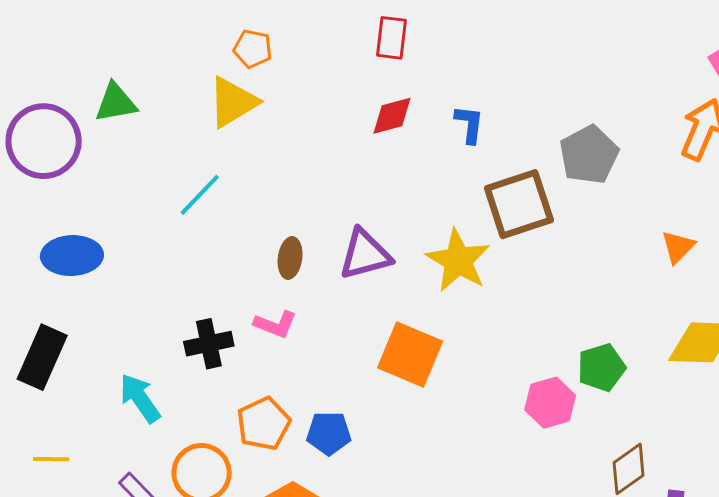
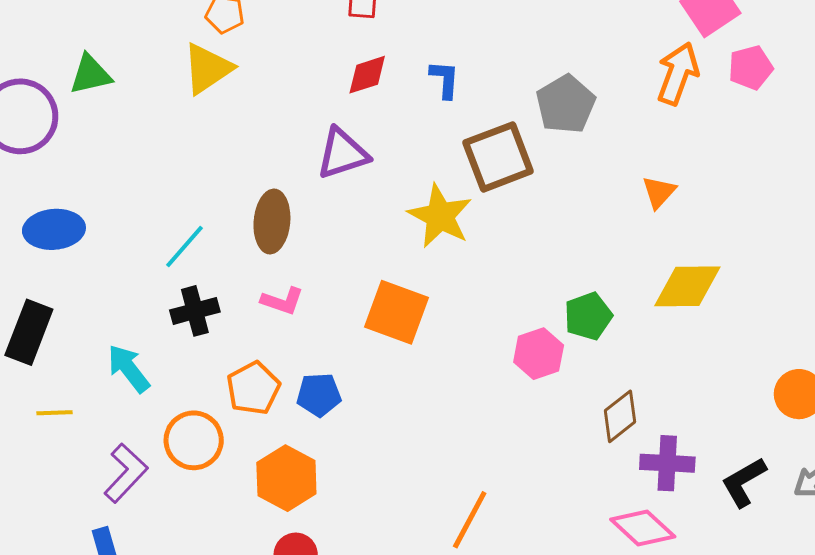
cyan line: (200, 195) -> (184, 247), moved
purple triangle: (365, 254) -> (342, 154), moved
brown ellipse: (290, 258) -> (272, 221), size x1.5
pink L-shape: (275, 324) -> (282, 301), moved
yellow line: (51, 459) -> (54, 413), moved

